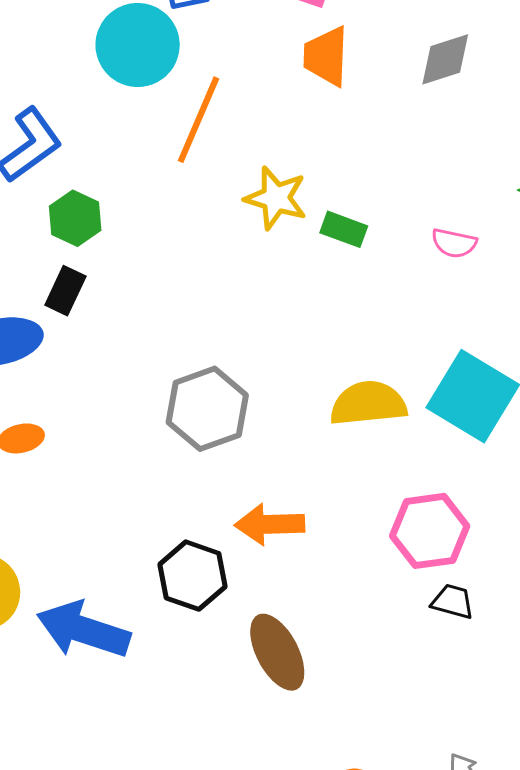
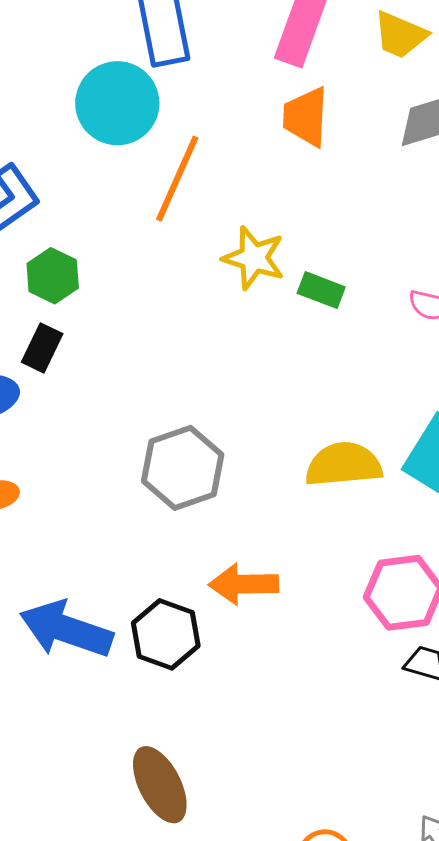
blue arrow: (83, 630) -> (66, 629), moved
brown ellipse: (277, 652) -> (160, 785), moved

